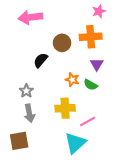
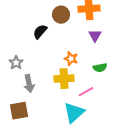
orange star: (72, 80) -> (71, 59), moved
green semicircle: (91, 85) -> (100, 68), moved, turned -40
gray star: (26, 91) -> (16, 63), moved

